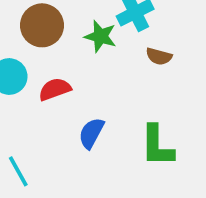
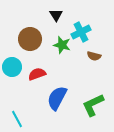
blue semicircle: (91, 133) -> (57, 98), size x1.4
green L-shape: (157, 146) -> (93, 105), turned 65

